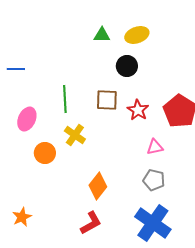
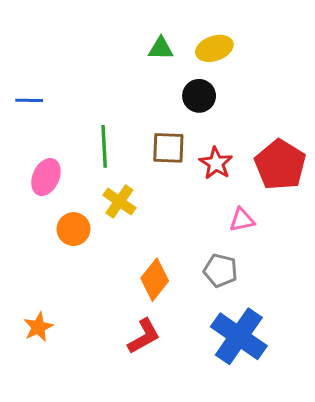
gray pentagon: (154, 180) -> (220, 270), moved

